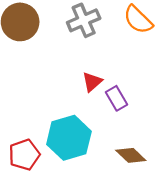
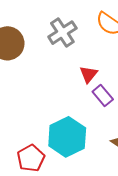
red triangle: (92, 82) -> (89, 74), moved

